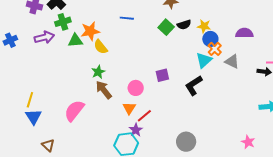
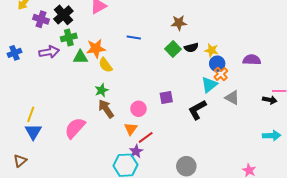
gray triangle: (232, 61) -> (232, 98), moved
brown triangle: (48, 145) -> (20, 161), moved, turned 32

